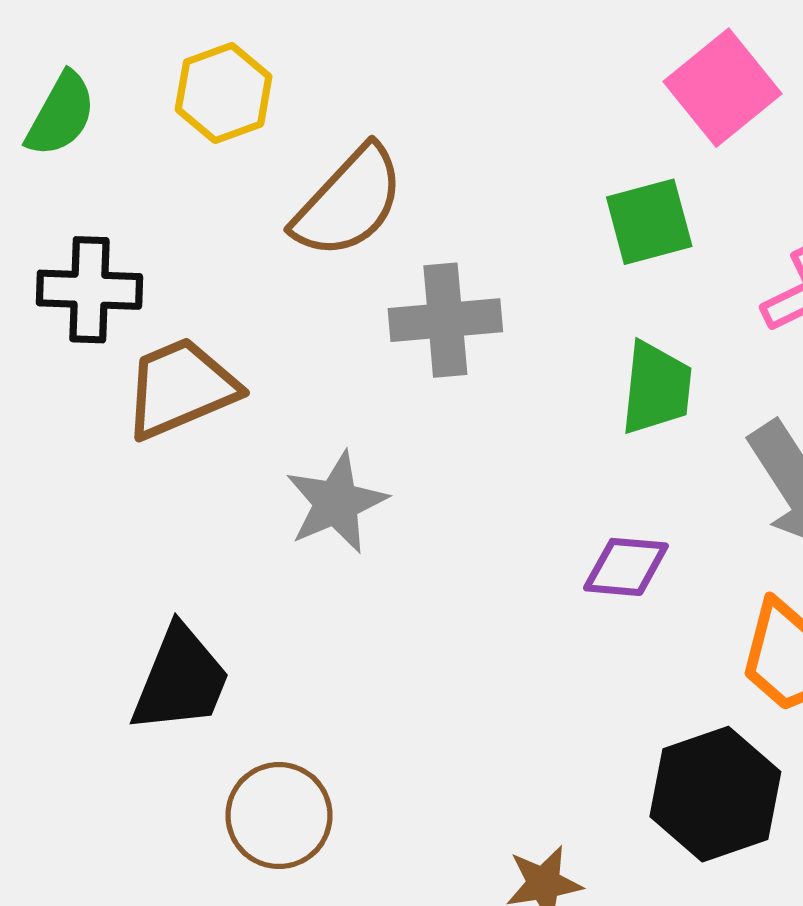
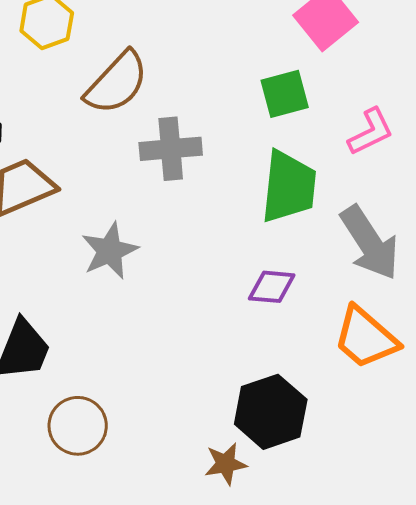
green trapezoid: (656, 388) -> (289, 187), size x1.4
black hexagon: (715, 794) -> (271, 412), moved

